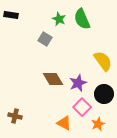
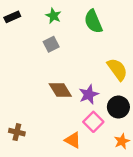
black rectangle: (11, 15) -> (12, 17), turned -32
green star: (59, 19) -> (53, 16), moved
gray square: (45, 39) -> (51, 44), turned 32
orange star: (98, 124) -> (122, 141), moved

